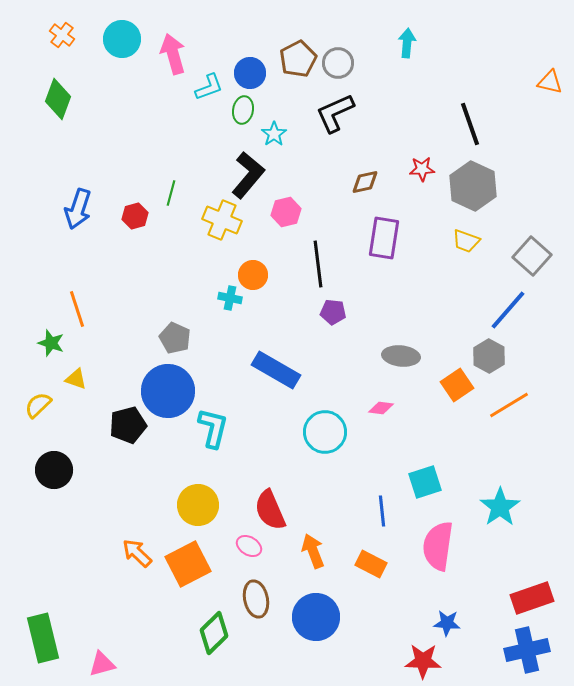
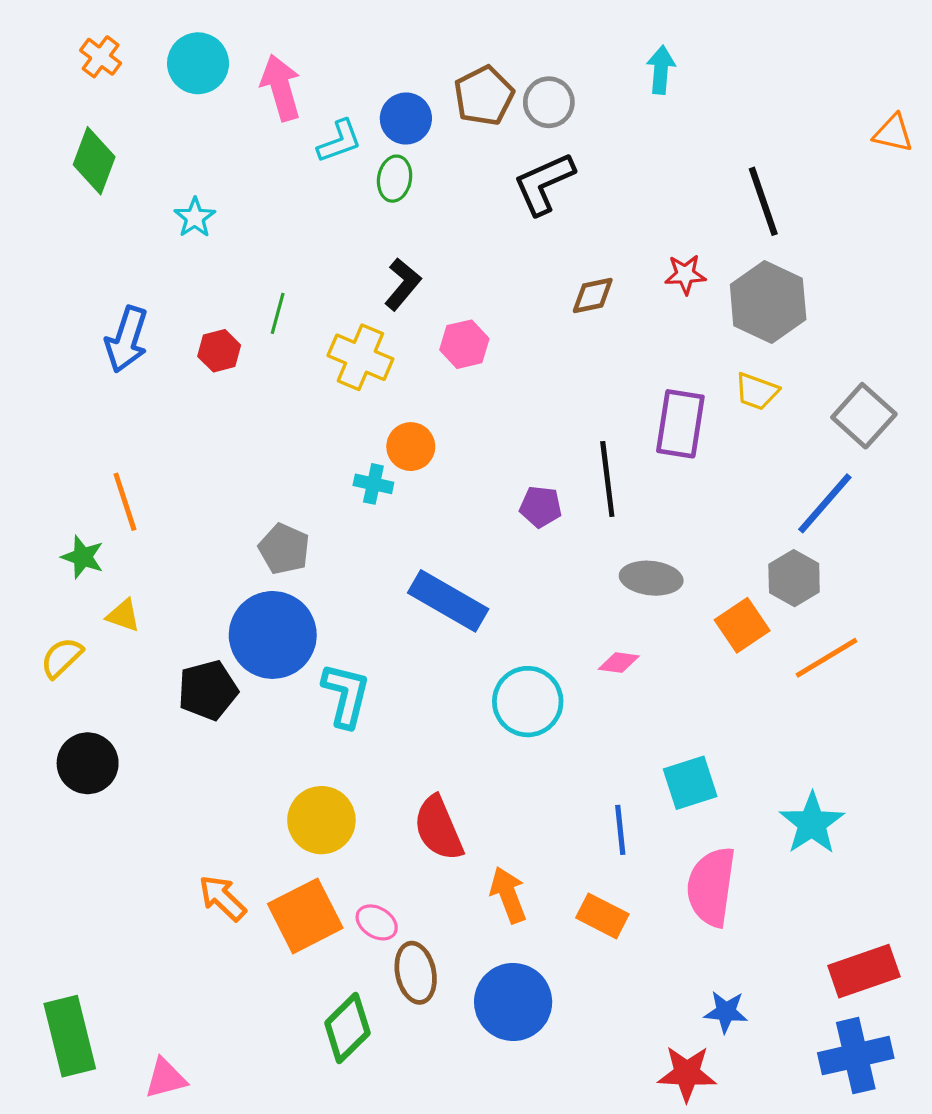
cyan star: (274, 134) -> (195, 218), moved
black L-shape: (248, 175) -> (403, 284), size x0.7
purple rectangle: (384, 238) -> (680, 424), moved
black line: (318, 264) -> (607, 479), moved
pink ellipse: (249, 546) -> (377, 922), moved

